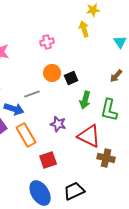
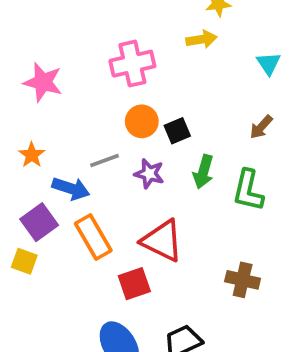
yellow arrow: (84, 29) -> (201, 39), turned 98
pink cross: (47, 42) -> (132, 64), size x1.6
purple star: (58, 124) -> (149, 174), moved
red triangle: (89, 136) -> (162, 241), moved

